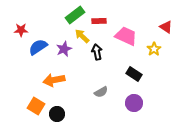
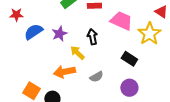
yellow arrow: (82, 36) -> (77, 53), moved
yellow star: (154, 49) -> (149, 34), size x1.6
orange arrow: (54, 80) -> (64, 72), moved

